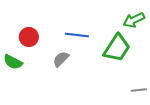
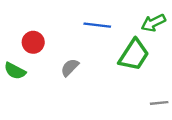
blue line: (77, 35) -> (97, 25), moved

